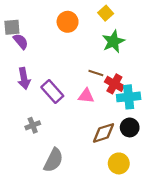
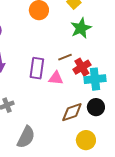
brown line: (96, 73) -> (65, 57), turned -40
red cross: (114, 84) -> (82, 67), turned 30
purple rectangle: (52, 92) -> (37, 68), moved, turned 50

